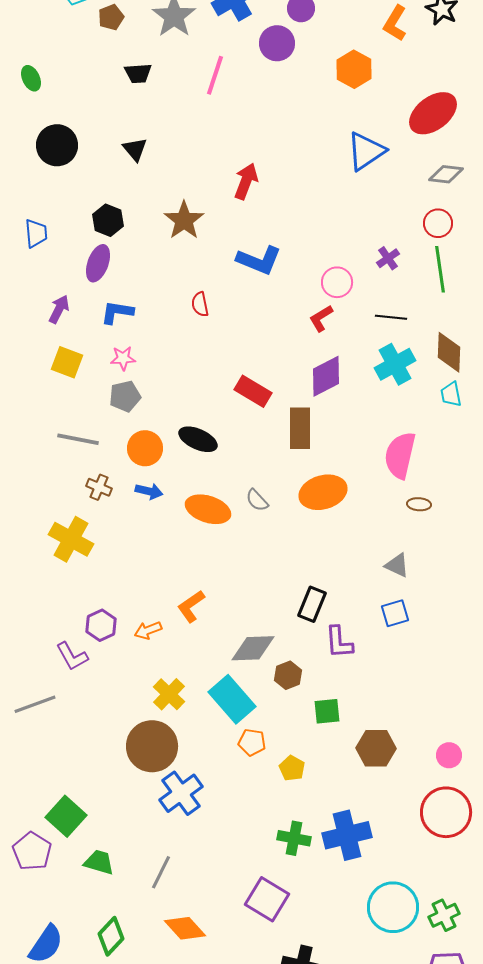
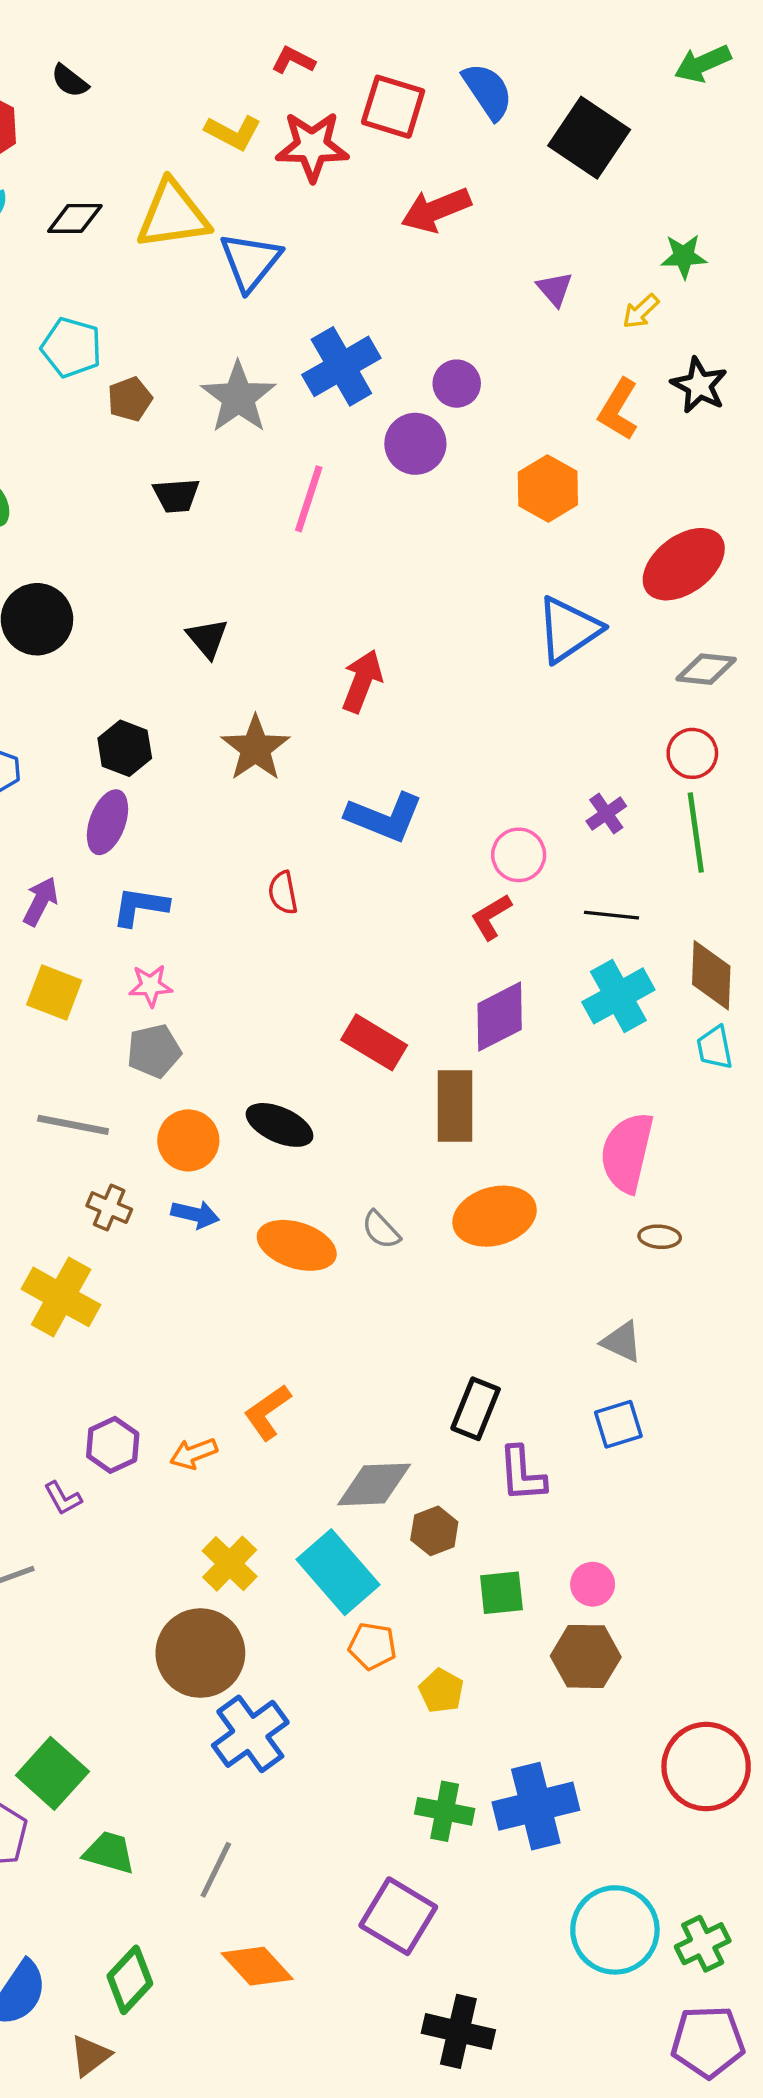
black triangle: (135, 149) -> (207, 638), moved
purple L-shape: (72, 656) -> (63, 1498), size x0.7
pink circle: (449, 755) -> (593, 1584), moved

